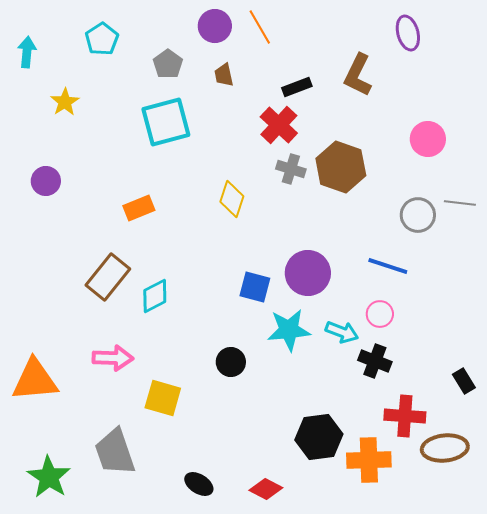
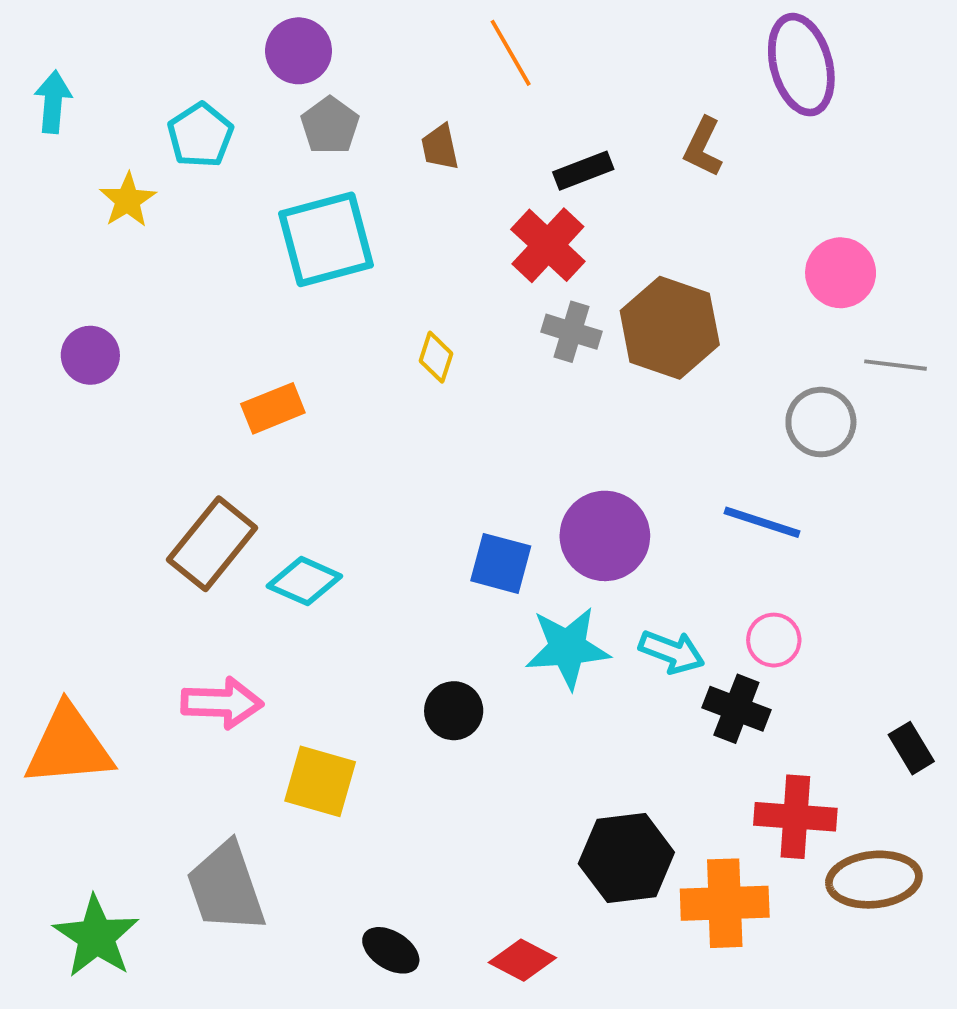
purple circle: (215, 26) -> (299, 51), moved
purple ellipse: (408, 33) -> (801, 65), size x1.4
cyan pentagon: (102, 39) -> (200, 135), moved
brown L-shape: (358, 75) -> (703, 147), size x0.7
yellow diamond: (232, 199) -> (436, 357), moved, size x0.7
gray line: (460, 203) -> (896, 365), moved
cyan diamond: (155, 296) -> (304, 581), turned 51
pink circle: (380, 314) -> (774, 640), moved

